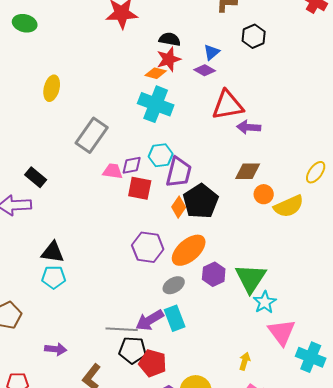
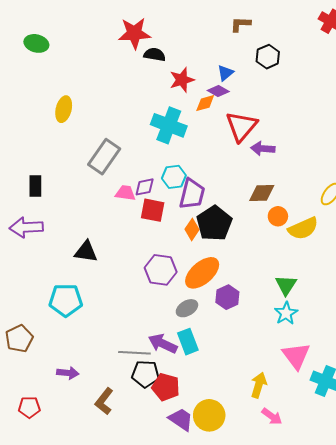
black semicircle: (170, 39) -> (155, 55), moved
orange diamond: (156, 73) -> (205, 103), moved, turned -30
red triangle: (228, 105) -> (242, 126), turned -40
black rectangle: (36, 177) -> (35, 186), moved, turned 50
black triangle: (53, 252) -> (86, 252), moved
cyan pentagon: (54, 277) -> (66, 300), size x1.4
green triangle: (251, 278) -> (286, 285), moved, size x0.7
cyan star: (265, 302) -> (286, 313), moved
purple arrow: (150, 320) -> (163, 344), turned 56
yellow arrow: (245, 361) -> (259, 385), size x1.4

